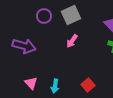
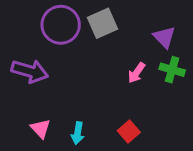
purple circle: (44, 16) -> (61, 25), size x1.6
pink arrow: (72, 41) -> (136, 73), moved

